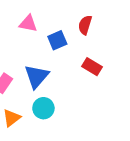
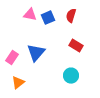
blue square: (57, 40) -> (48, 18), moved
cyan circle: (43, 108) -> (71, 76), moved

